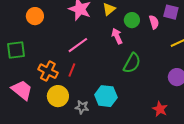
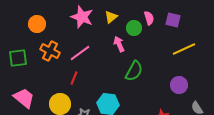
pink semicircle: (154, 22) -> (149, 18), moved
orange cross: (48, 71) -> (50, 51), moved

